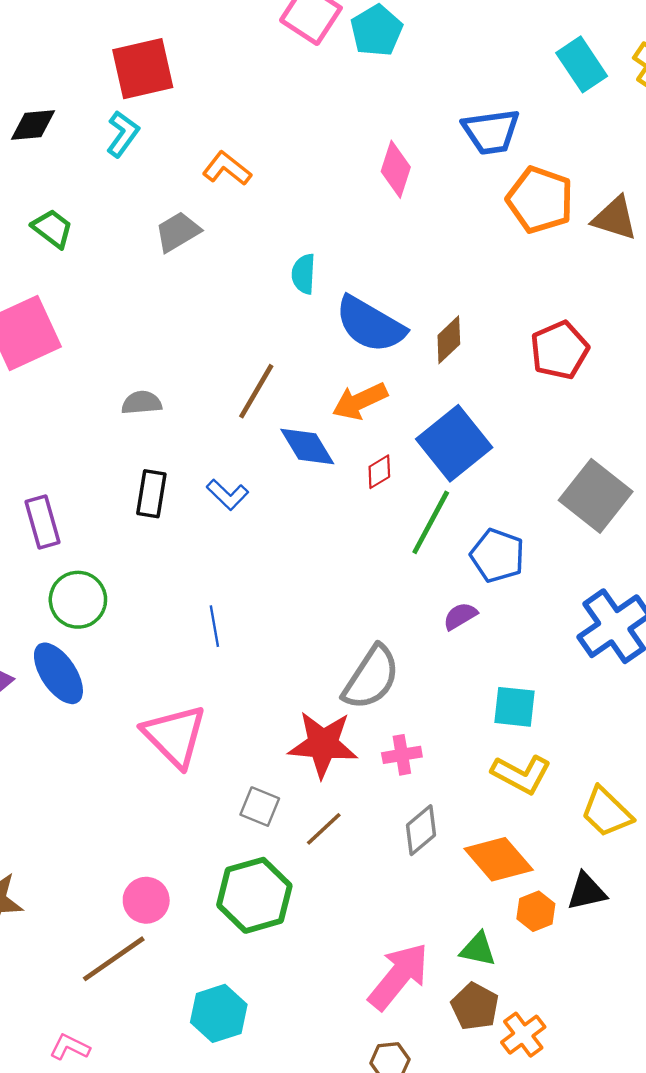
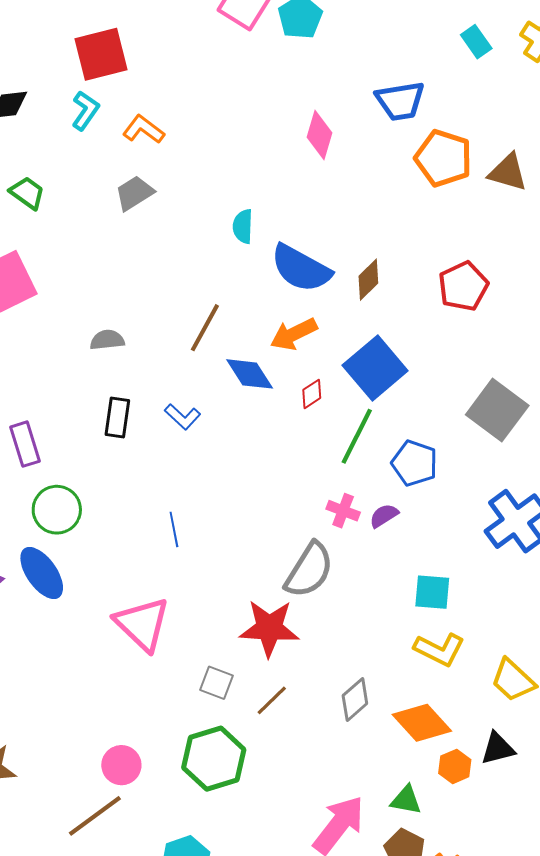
cyan rectangle: (582, 64) -> (476, 42), size x0.7
orange L-shape: (227, 169) -> (143, 129), moved
pink cross: (402, 755) -> (343, 511), moved, turned 32

